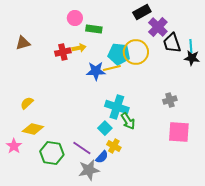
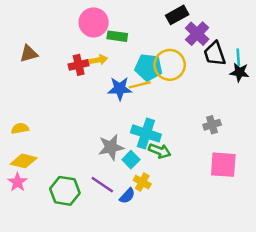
pink circle: (75, 18) -> (94, 22), size x1.5
yellow semicircle: (27, 103) -> (20, 128), moved, turned 32
green arrow: (128, 121) -> (160, 151), turned -36
yellow diamond: (33, 129) -> (24, 161), moved
gray star: (89, 170) -> (111, 147), moved

